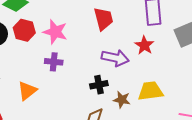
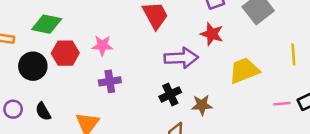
pink star: (55, 32) -> (102, 45), size x0.7
yellow trapezoid: (151, 91) -> (244, 71), moved

